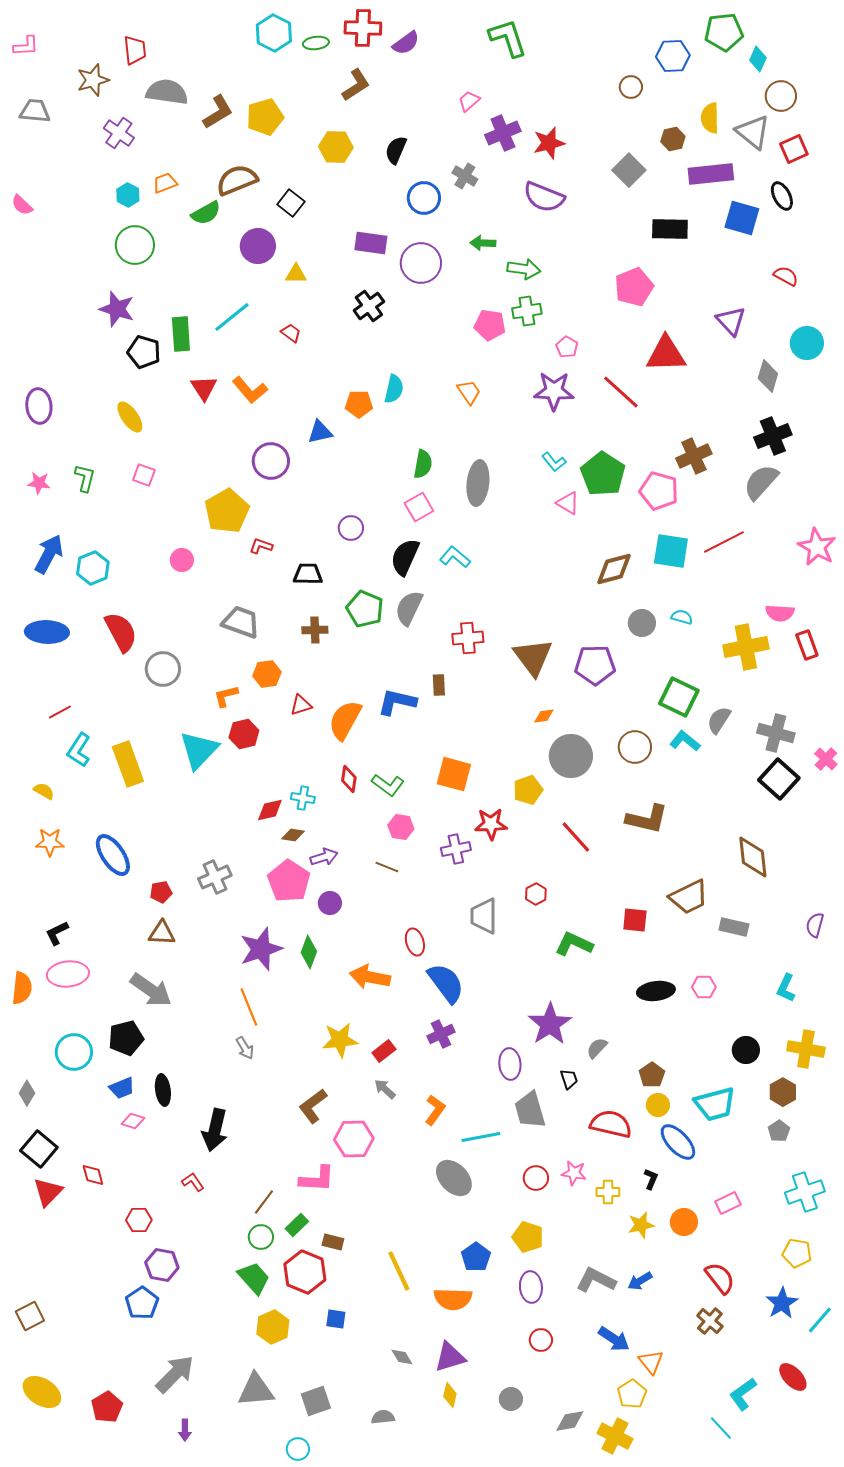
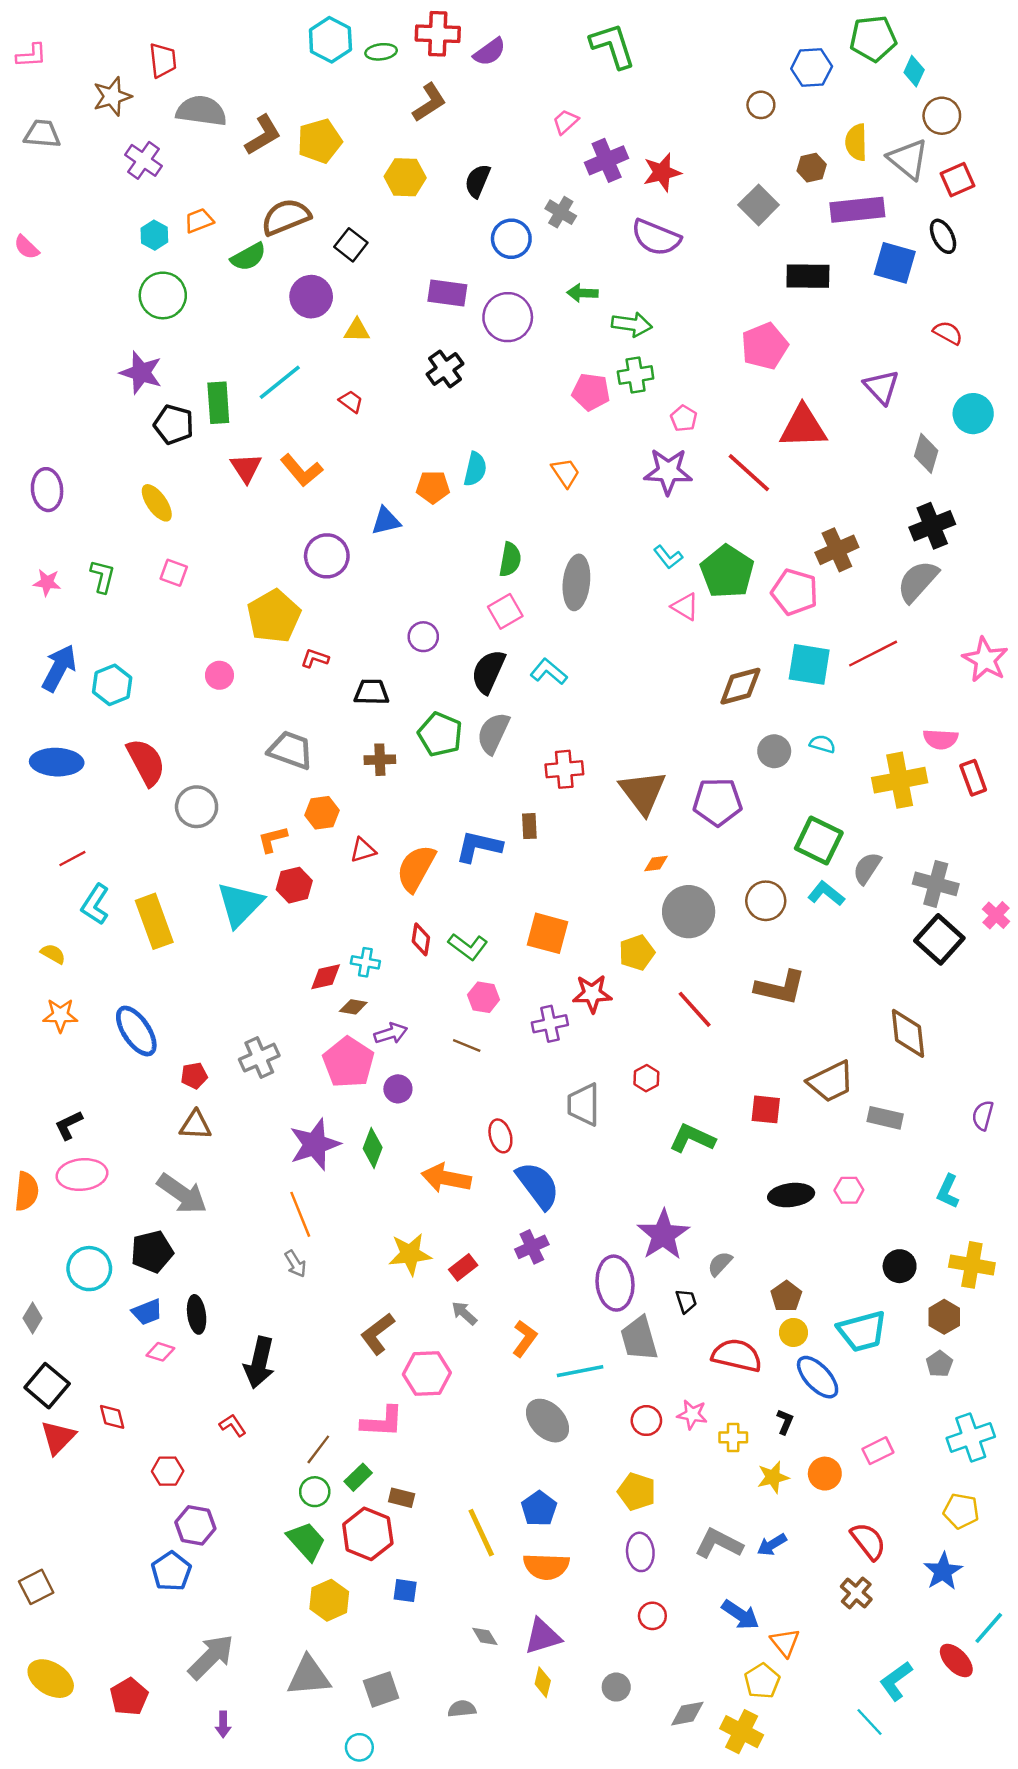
purple ellipse: (510, 1064) -> (615, 1283), size x1.4
blue pentagon: (476, 1257) -> (539, 1509), moved
cyan line: (820, 1320) -> (989, 1628), moved

